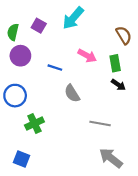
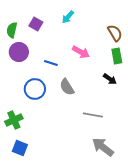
cyan arrow: (73, 18) -> (68, 17), size x0.6
green rectangle: (115, 63) -> (117, 56), moved
blue circle: (15, 96) -> (35, 89), moved
green cross: (34, 124) -> (14, 120), moved

